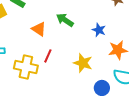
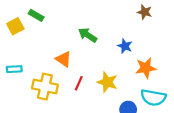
orange triangle: (39, 29) -> (64, 59), moved
red line: (48, 56) -> (79, 83), moved

